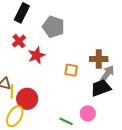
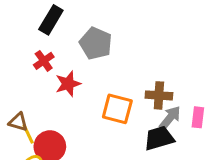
orange square: (71, 70) -> (117, 109), size x1.5
yellow line: (12, 91) -> (28, 134), turned -32

